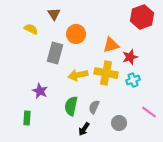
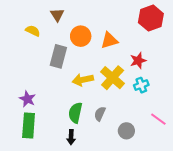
orange triangle: (111, 45) -> (109, 40), moved
yellow cross: (106, 73) -> (113, 78), turned 30
purple star: (40, 91) -> (27, 99), moved
green rectangle: (27, 118) -> (29, 126), size x1.6
black arrow: (84, 129) -> (71, 137), moved, turned -32

